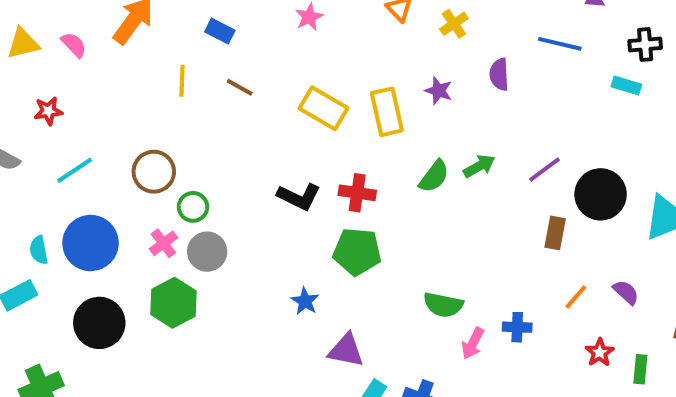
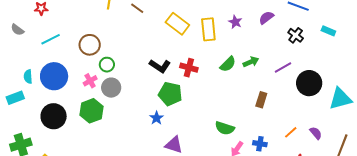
black cross: (645, 44) -> (296, 35), moved, turned 35
purple semicircle: (499, 74) -> (266, 18), turned 49
brown rectangle: (555, 233) -> (261, 100), moved
green pentagon: (357, 252) -> (170, 94), moved

